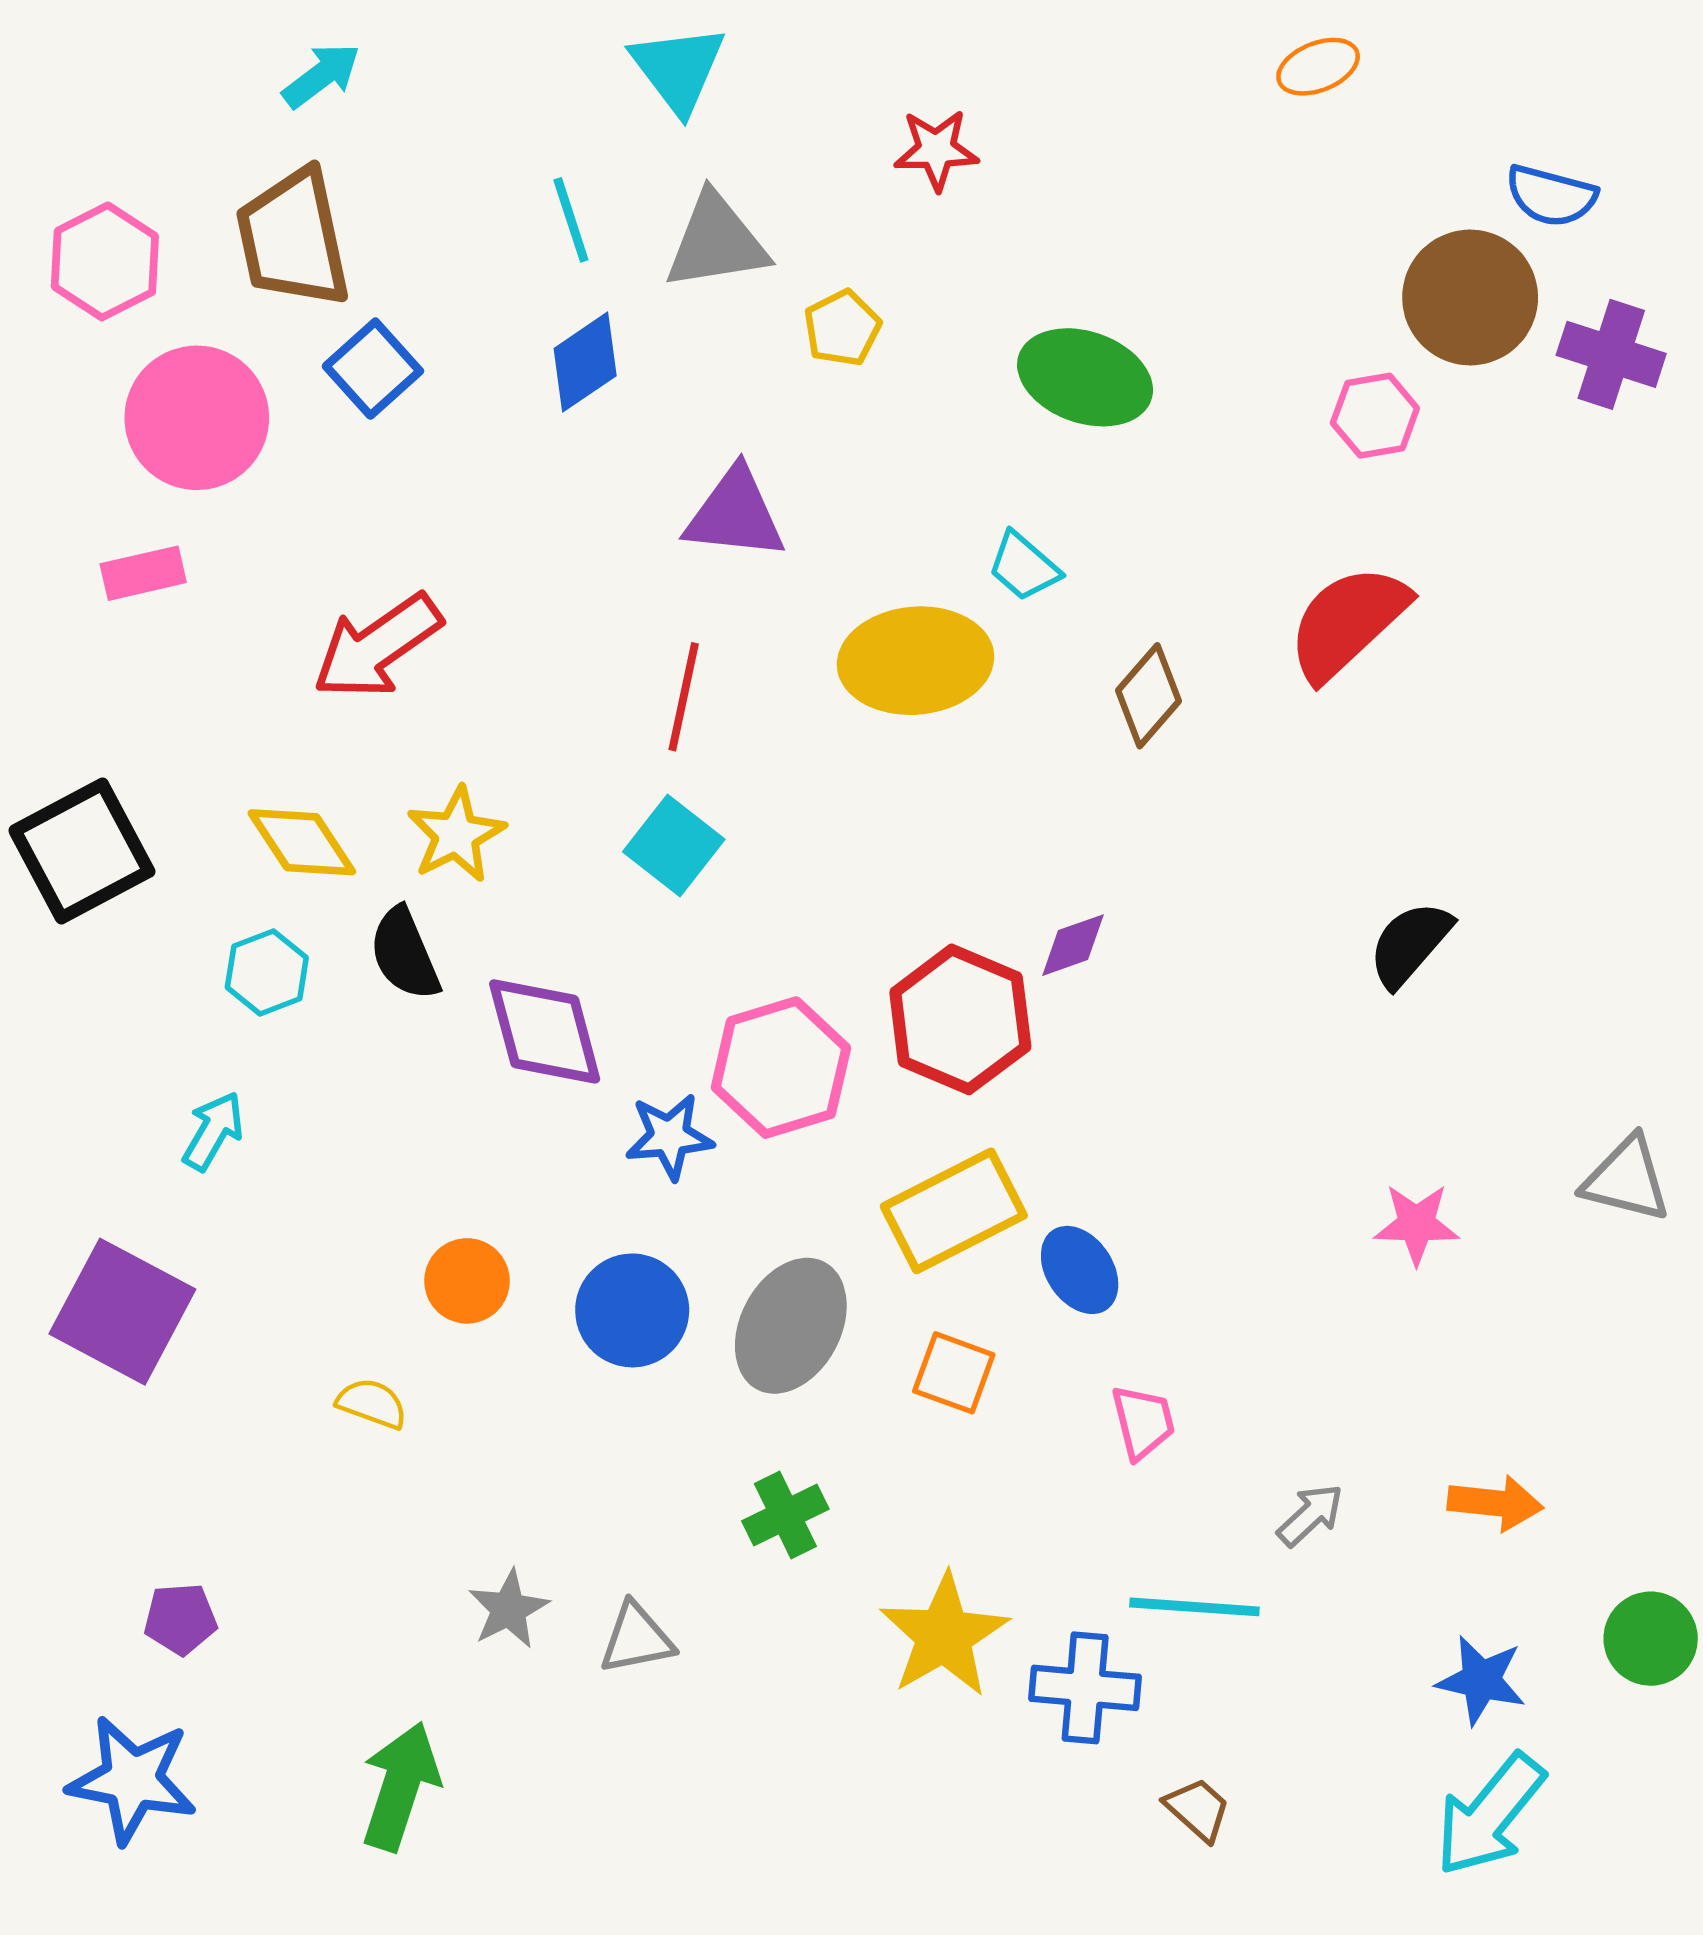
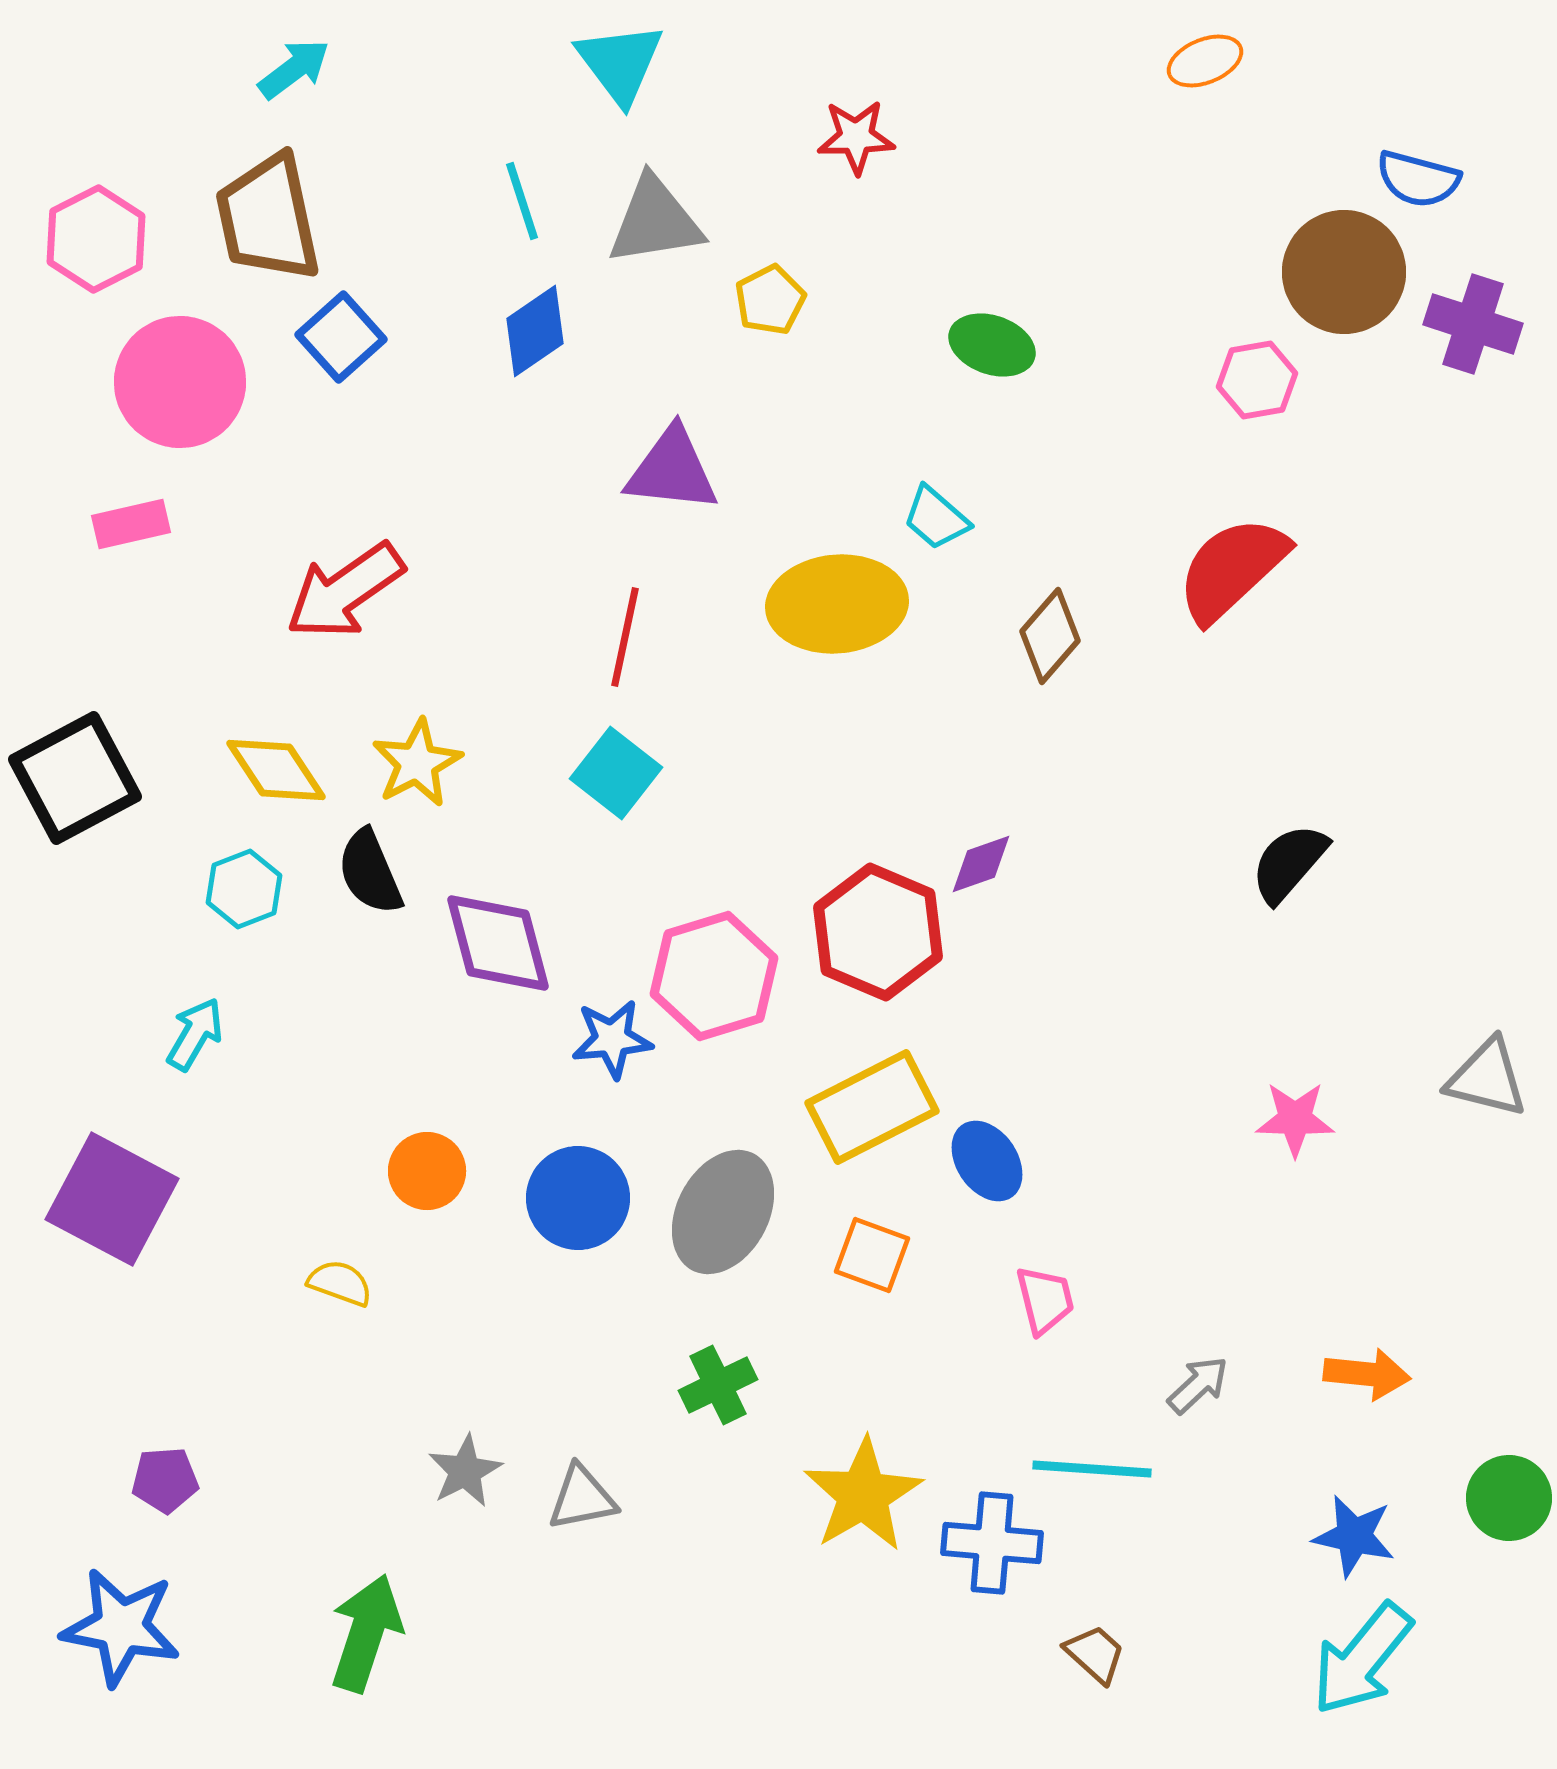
green ellipse: (1085, 377) -> (992, 345), size x0.7

